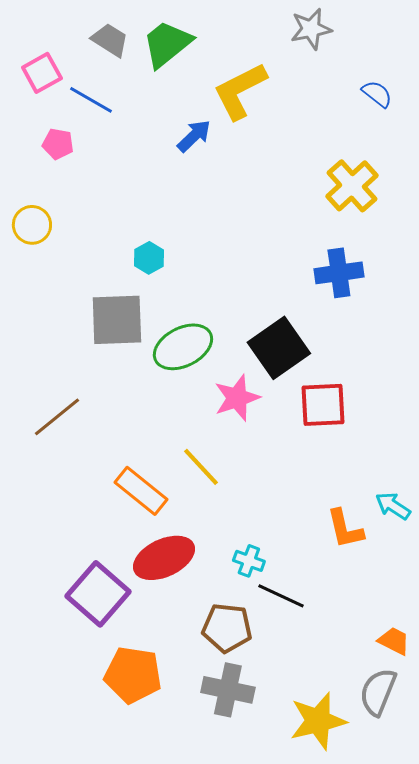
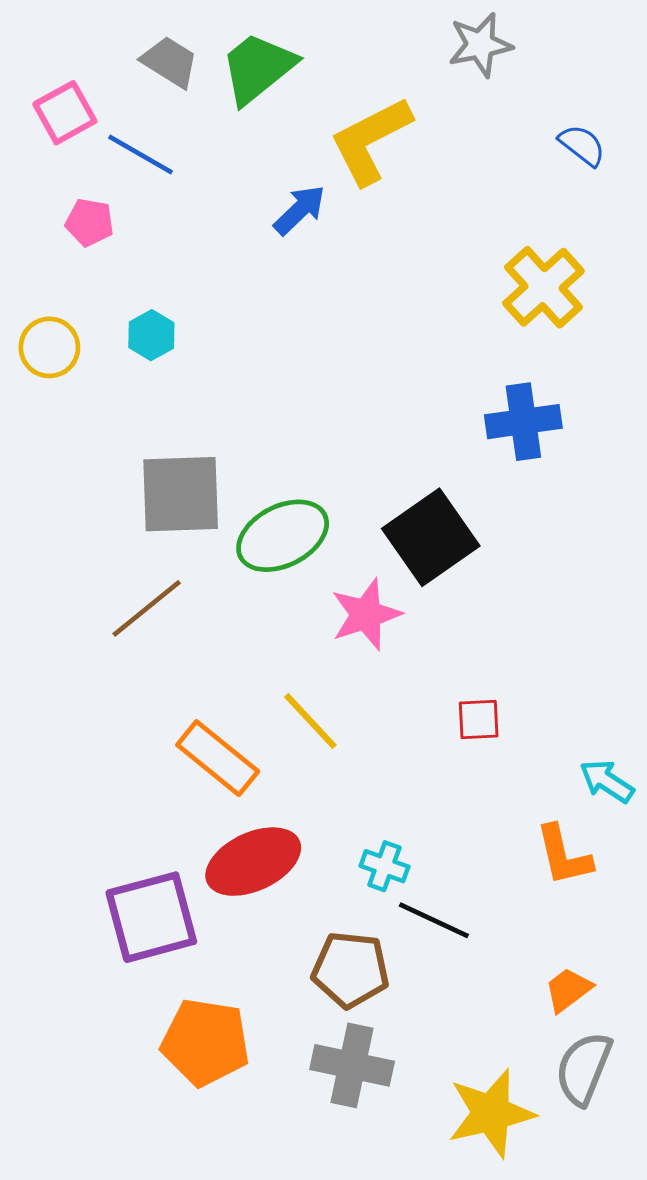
cyan hexagon: (149, 258) -> (151, 335), moved
red square: (323, 405) -> (479, 720), moved, size x0.6
brown line: (57, 417) -> (147, 608), moved
orange L-shape: (345, 529) -> (564, 855), moved
purple square: (98, 594) -> (151, 917), turned 34
orange trapezoid: (394, 641) -> (568, 990), moved, turned -64

